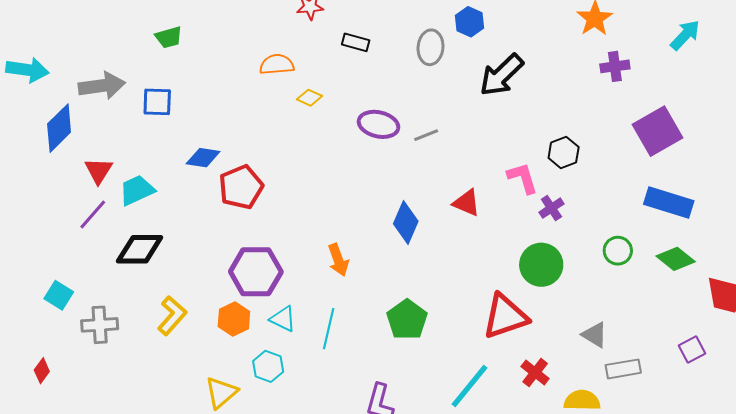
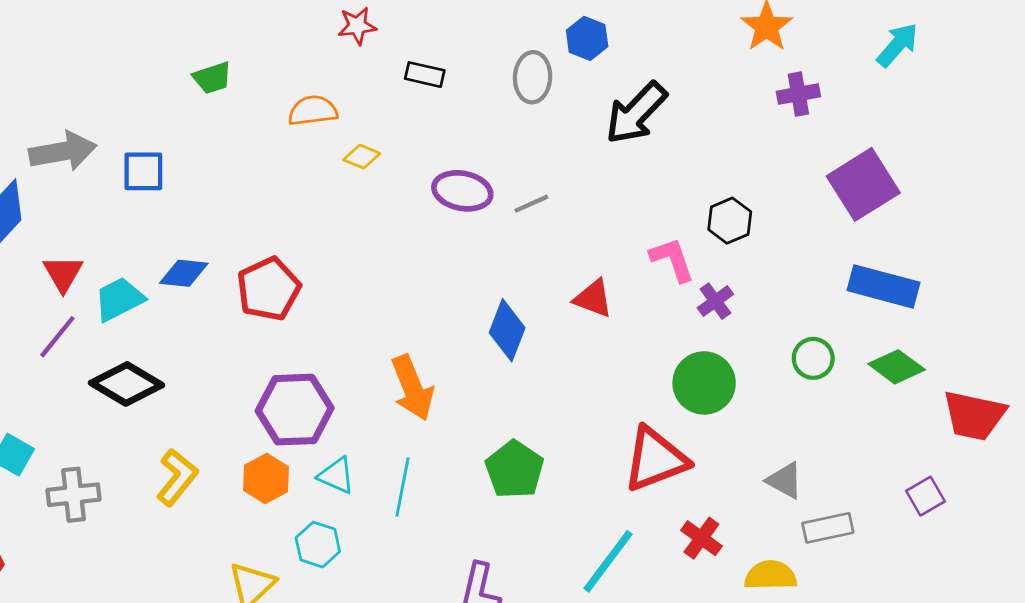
green trapezoid: (169, 37) -> (212, 78), moved
blue diamond: (203, 158) -> (184, 273), moved
black diamond: (140, 249) -> (126, 384), turned 33
orange arrow: (338, 260) -> (412, 388), size x1.4

